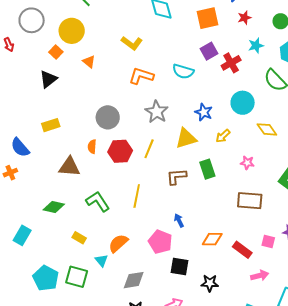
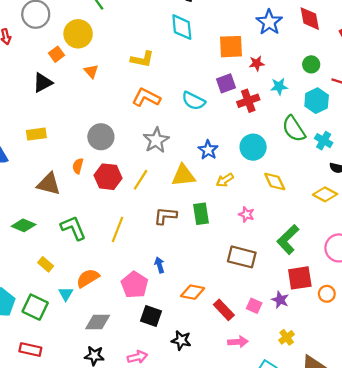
red star: (244, 18) -> (257, 63), moved
yellow L-shape: (132, 43) -> (142, 59), turned -35

